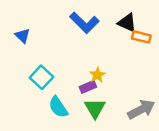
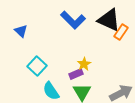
black triangle: (127, 23) -> (109, 20), size x1.4
orange rectangle: (141, 37) -> (121, 32), turned -70

